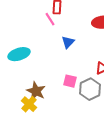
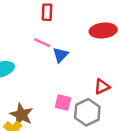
pink line: (50, 19) -> (42, 43), moved, turned -32

